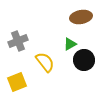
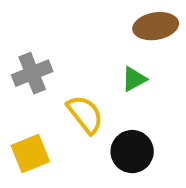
black circle: (84, 60) -> (132, 152), moved

